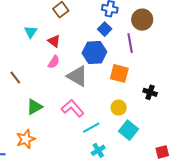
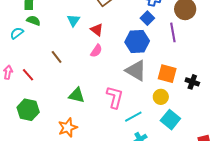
orange square: (119, 73) -> (167, 74), moved
gray triangle: (77, 76) -> (136, 71), moved
brown line: (15, 77) -> (57, 57), moved
green triangle: (34, 107) -> (77, 95), turned 42
pink L-shape: (73, 108) -> (115, 97), turned 55

